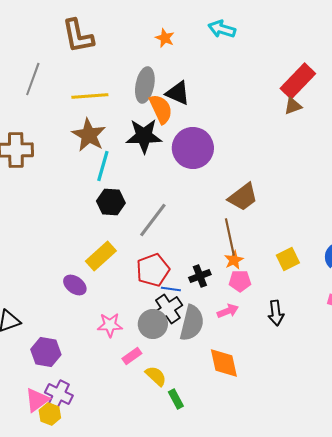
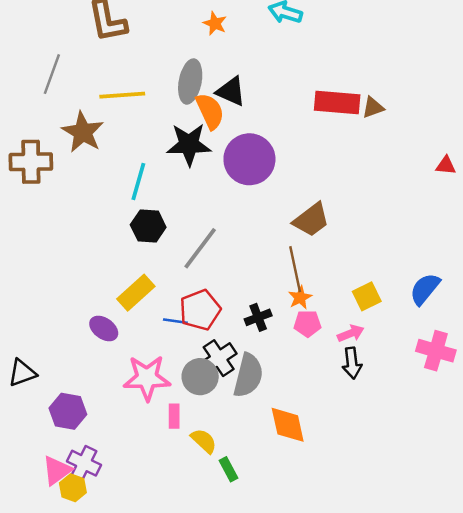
red rectangle: (298, 81) -> (337, 102), moved, turned 51
brown star: (89, 135) -> (83, 132), moved
blue line: (171, 289) -> (175, 321), moved
pink arrow: (228, 311) -> (351, 333), moved
pink star: (110, 325) -> (147, 378), size x1.5
pink rectangle: (132, 356) -> (174, 416), turned -54

